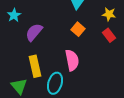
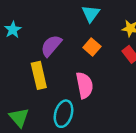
purple semicircle: (34, 32) -> (51, 46), moved
yellow rectangle: (35, 66) -> (39, 75), moved

